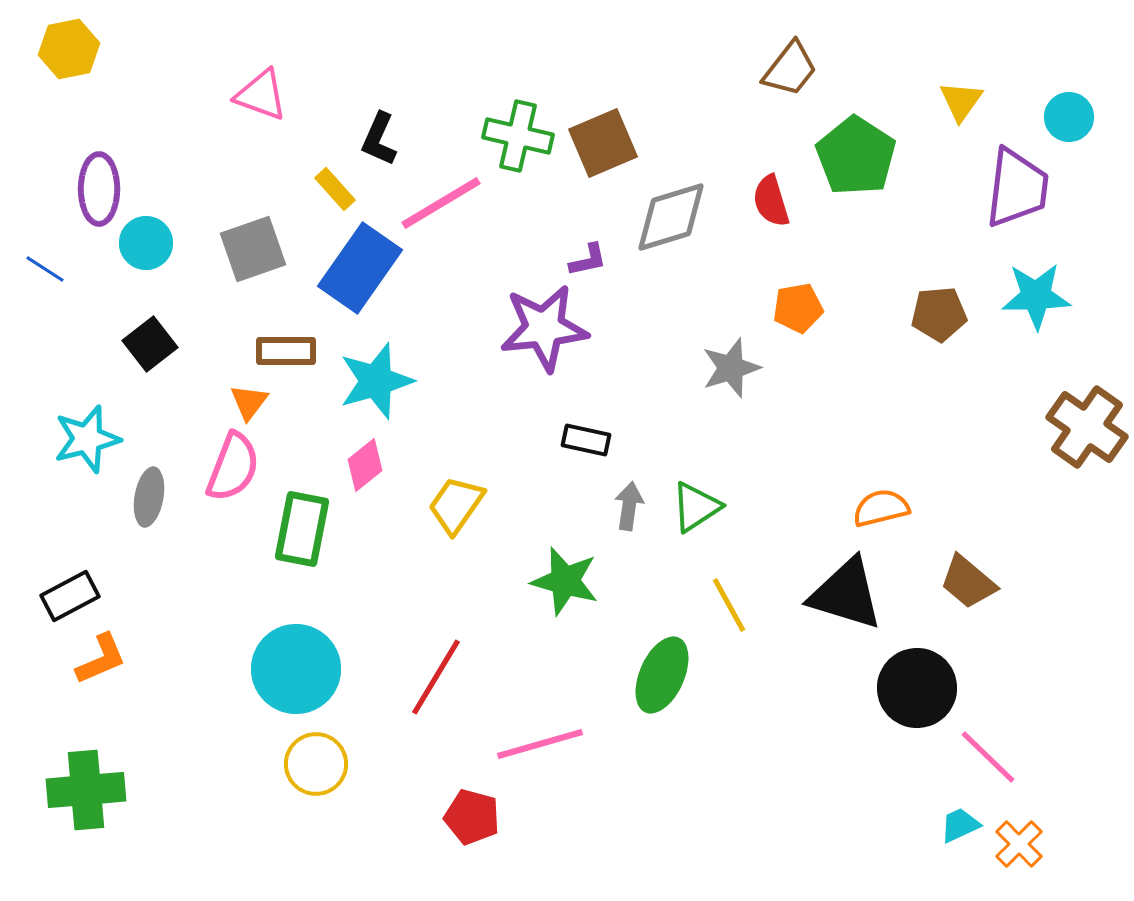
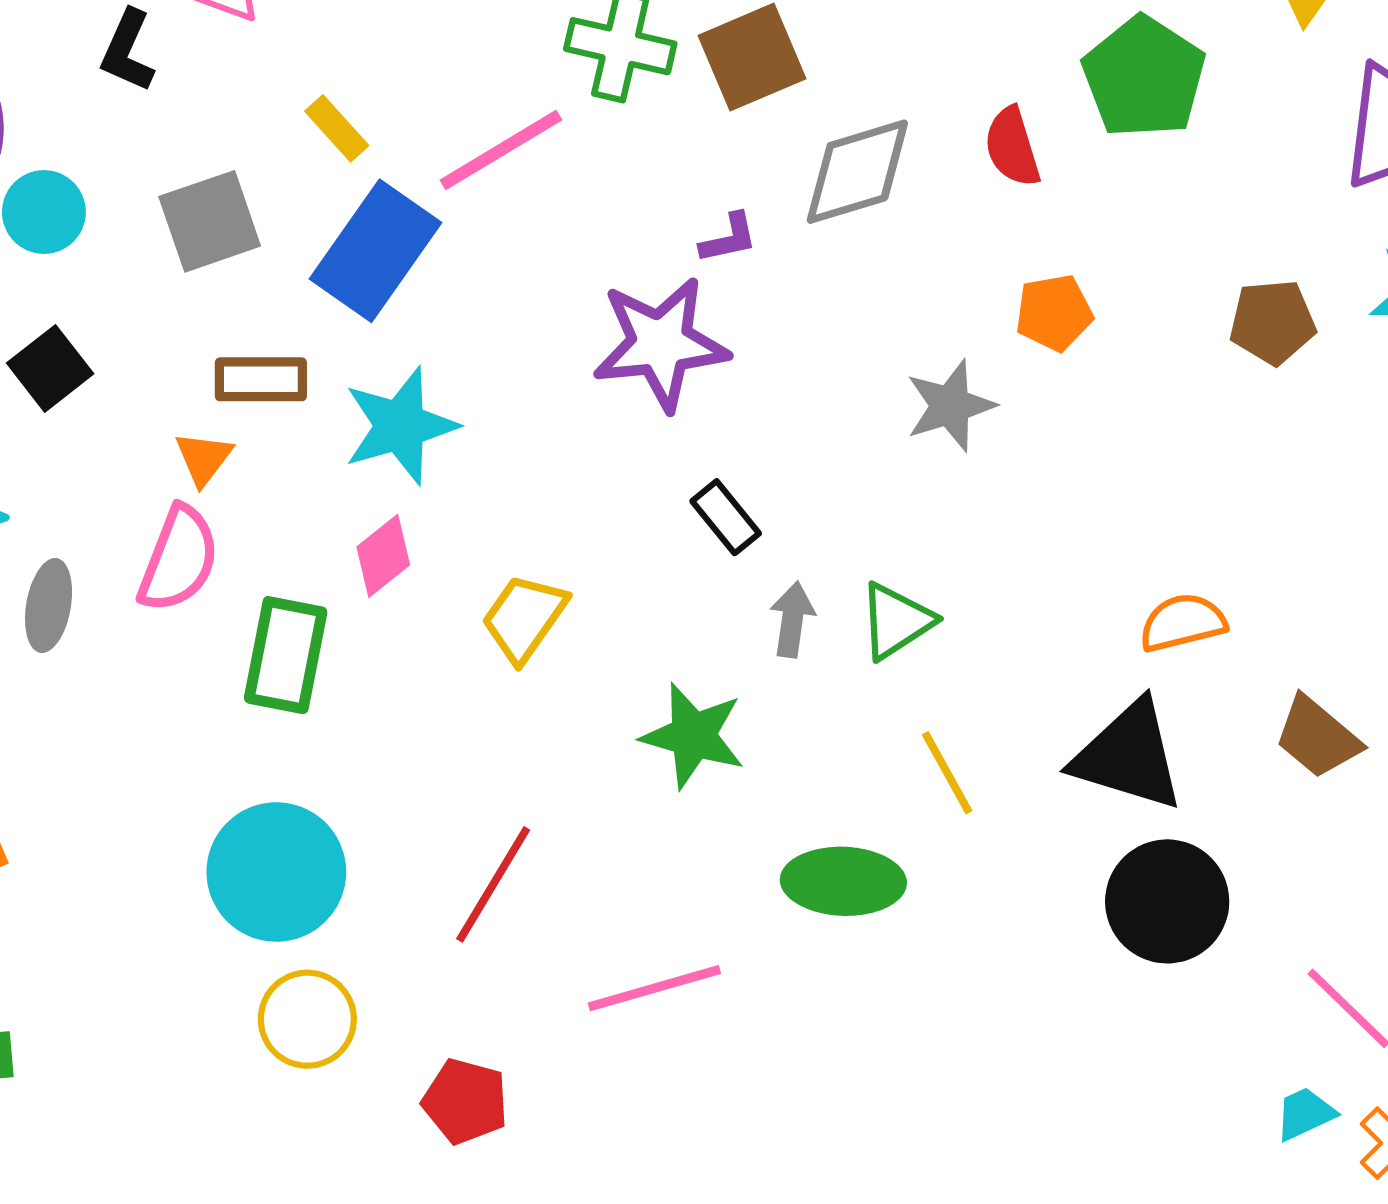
black L-shape: (379, 139) -> (128, 51), moved
black rectangle: (586, 440) -> (726, 517), turned 39
green ellipse: (662, 675) -> (843, 881), turned 68
black circle: (917, 688) -> (1167, 901), moved
red pentagon: (472, 817) -> (465, 1101), moved

